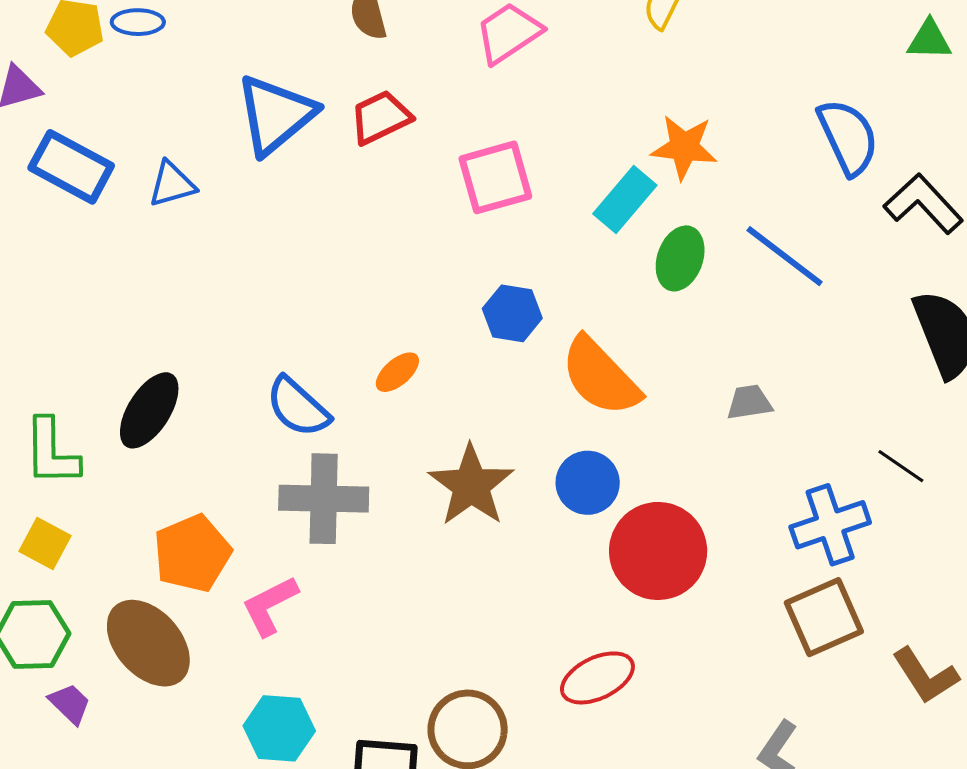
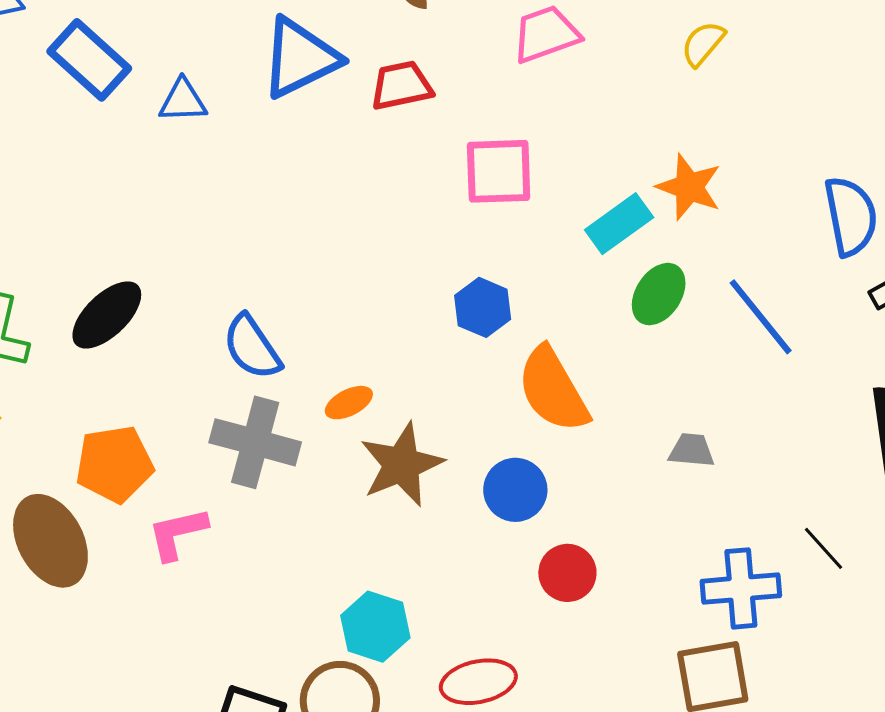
orange ellipse: (397, 372) -> (349, 403), moved
red circle: (658, 551) -> (567, 573), size x0.6
cyan hexagon: (279, 728) -> (375, 627), moved

